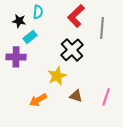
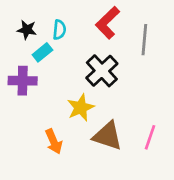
cyan semicircle: (38, 12) -> (59, 30), moved
brown triangle: (76, 96) -> (108, 136), size x1.6
orange arrow: (38, 100) -> (54, 142), turned -84

